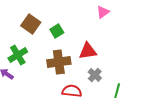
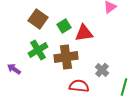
red triangle: (88, 51) -> (84, 33), moved
green cross: (18, 55) -> (38, 50), moved

